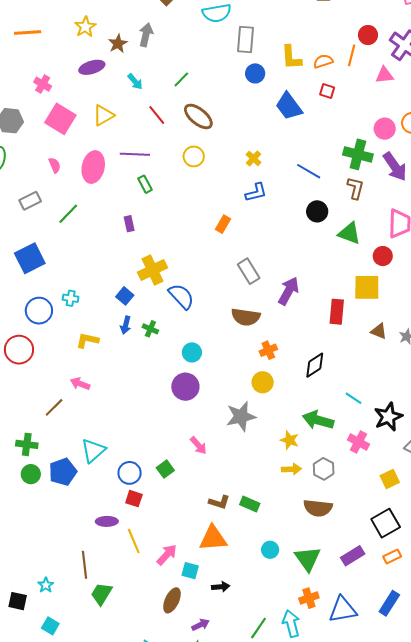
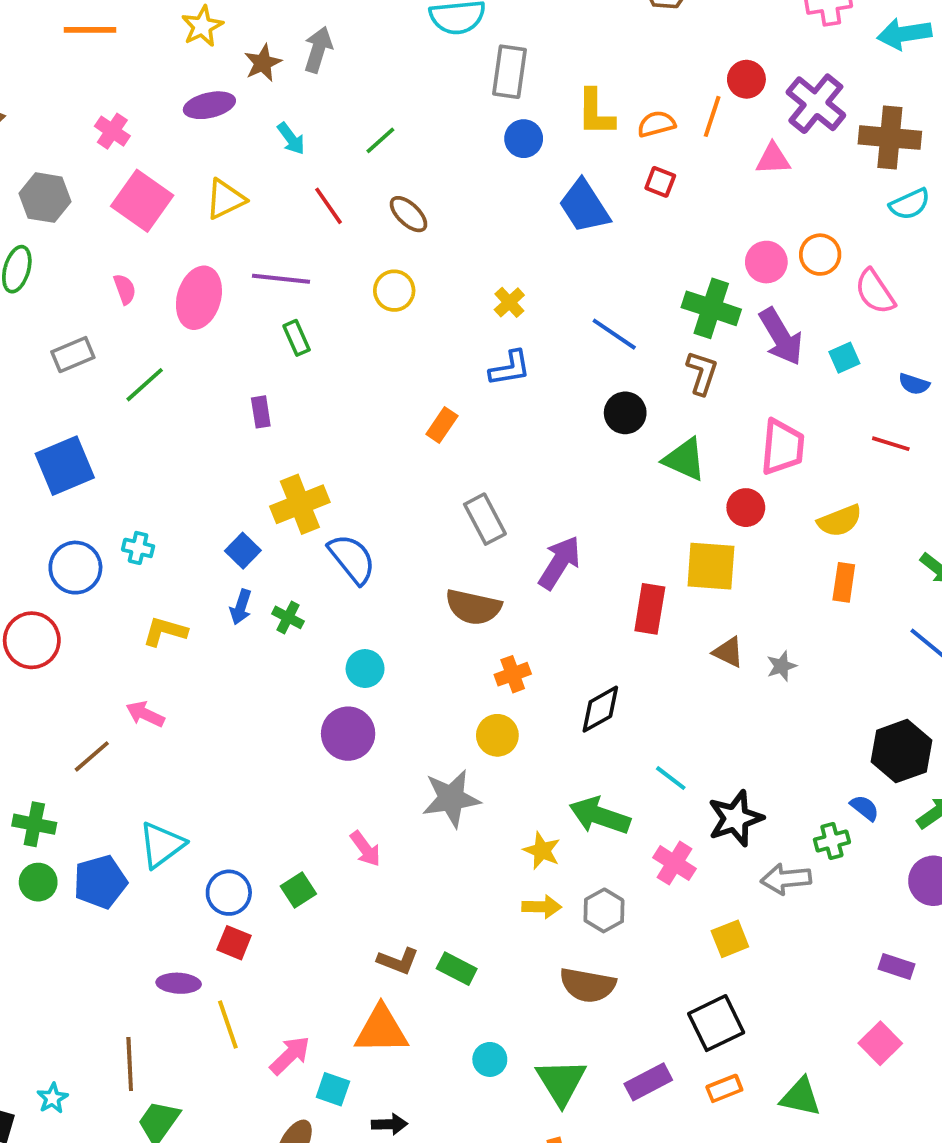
brown ellipse: (198, 116) -> (409, 214), size x0.7

